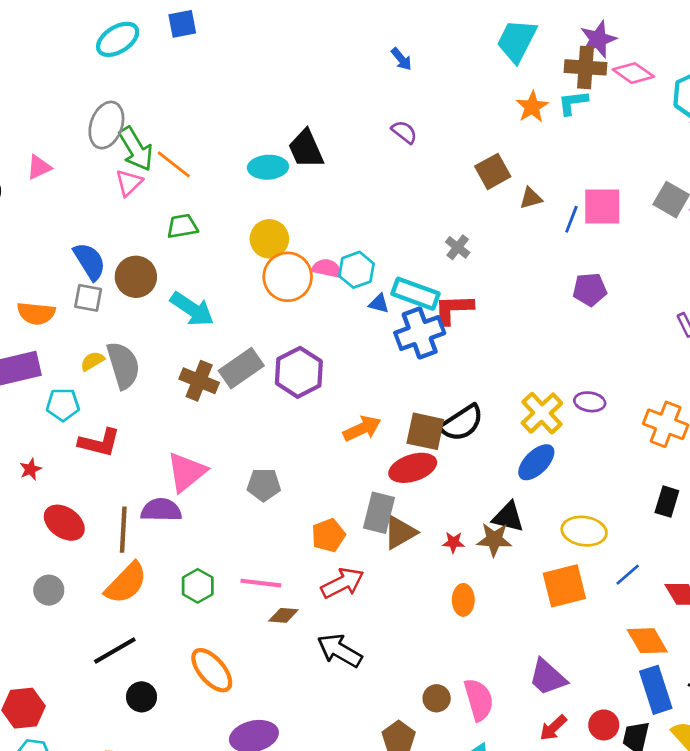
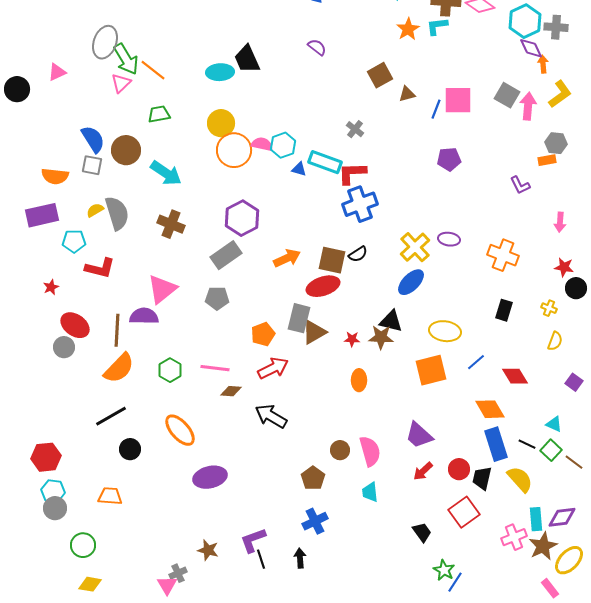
blue cross: (420, 333) -> (360, 204), moved
gray rectangle: (241, 368) -> (226, 255), moved
black semicircle: (462, 423) -> (358, 254), size x0.6
gray circle: (49, 590) -> (64, 347), moved

